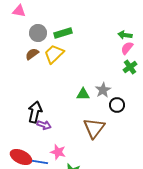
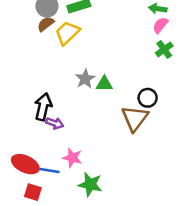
brown semicircle: (32, 54) -> (46, 24), moved
gray star: (103, 90) -> (85, 79), moved
brown triangle: (94, 128) -> (135, 118), moved

